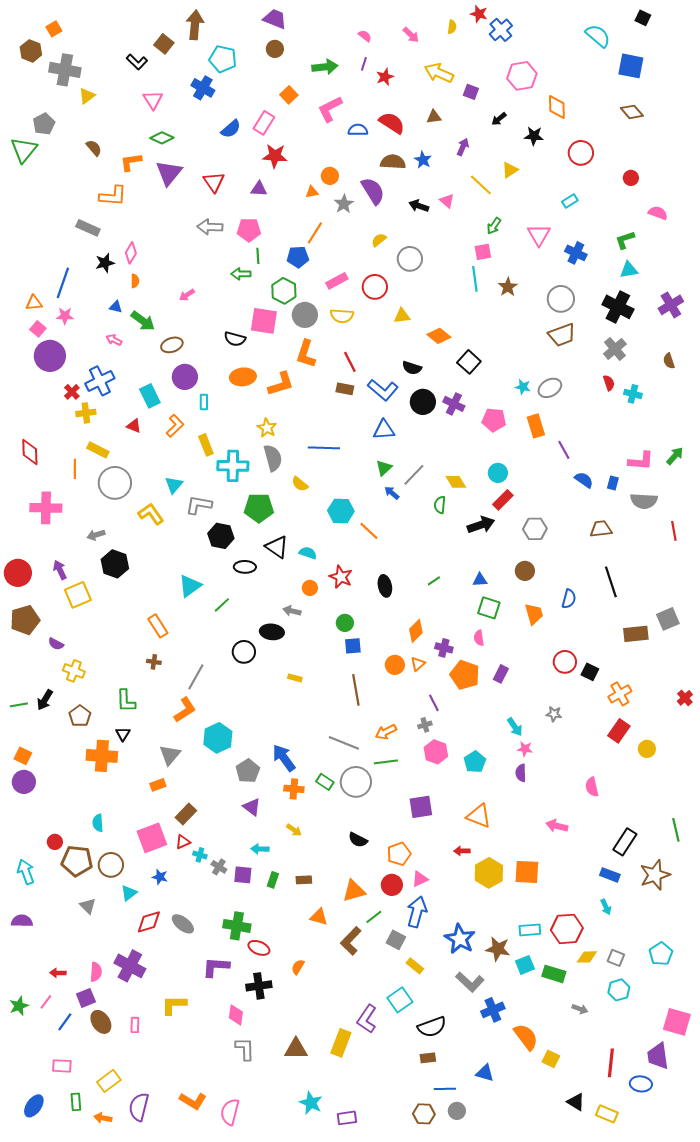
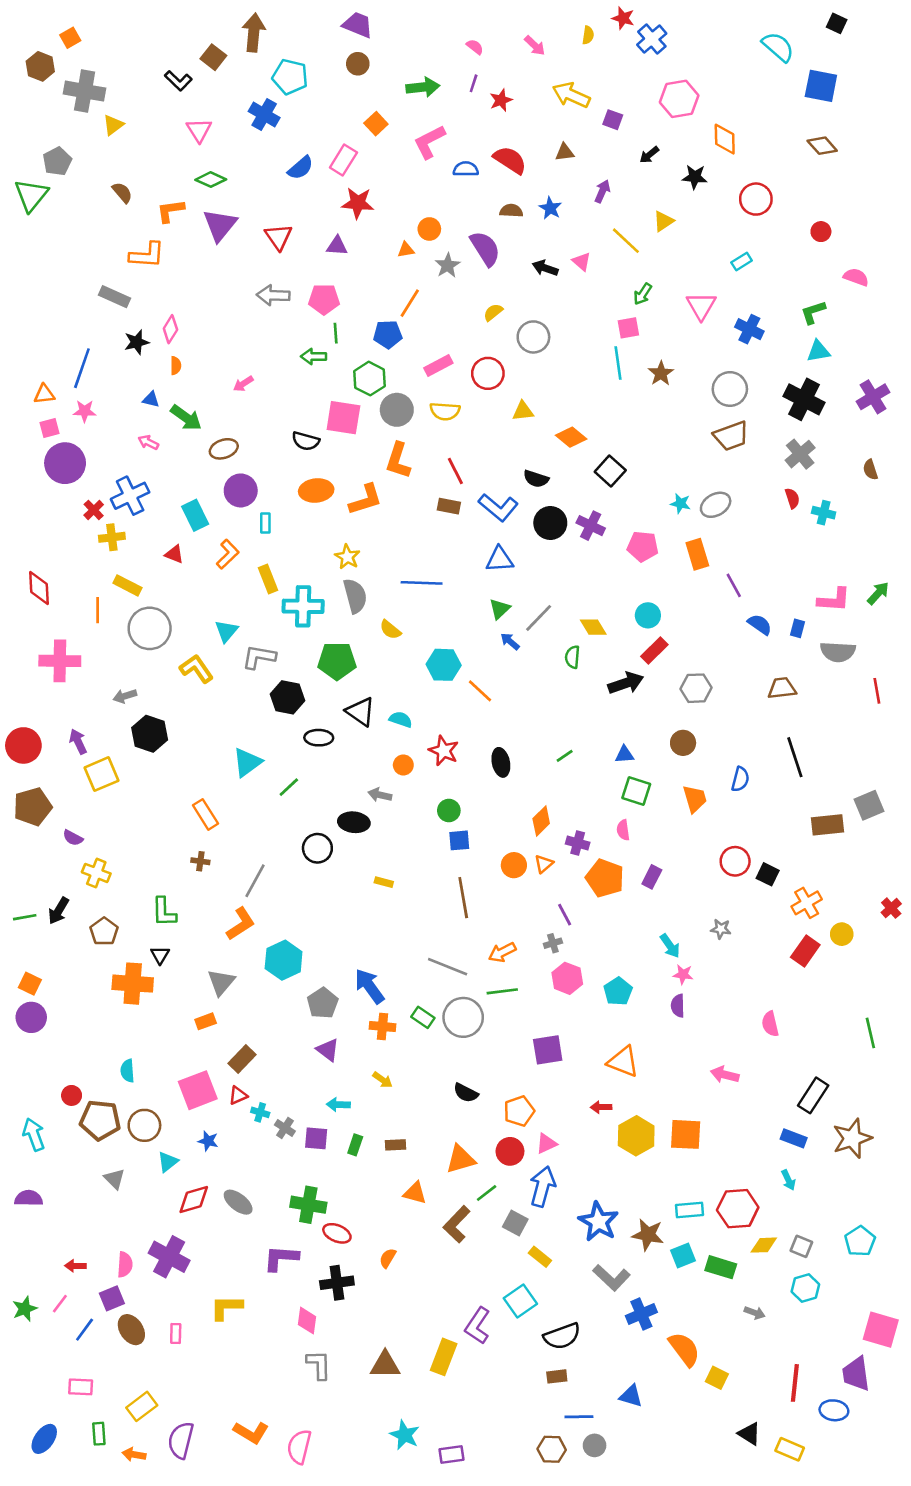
brown semicircle: (393, 162) -> (511, 211), size x0.7
pink square: (38, 329) -> (49, 428), turned 35
yellow circle: (647, 749) -> (842, 934), moved
green line: (676, 830) -> (870, 1033), moved

